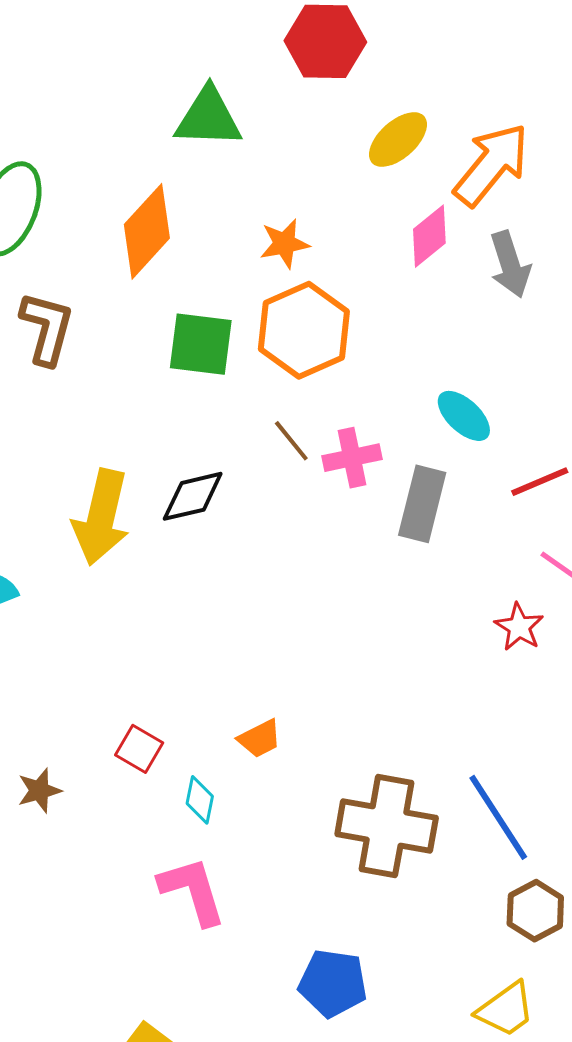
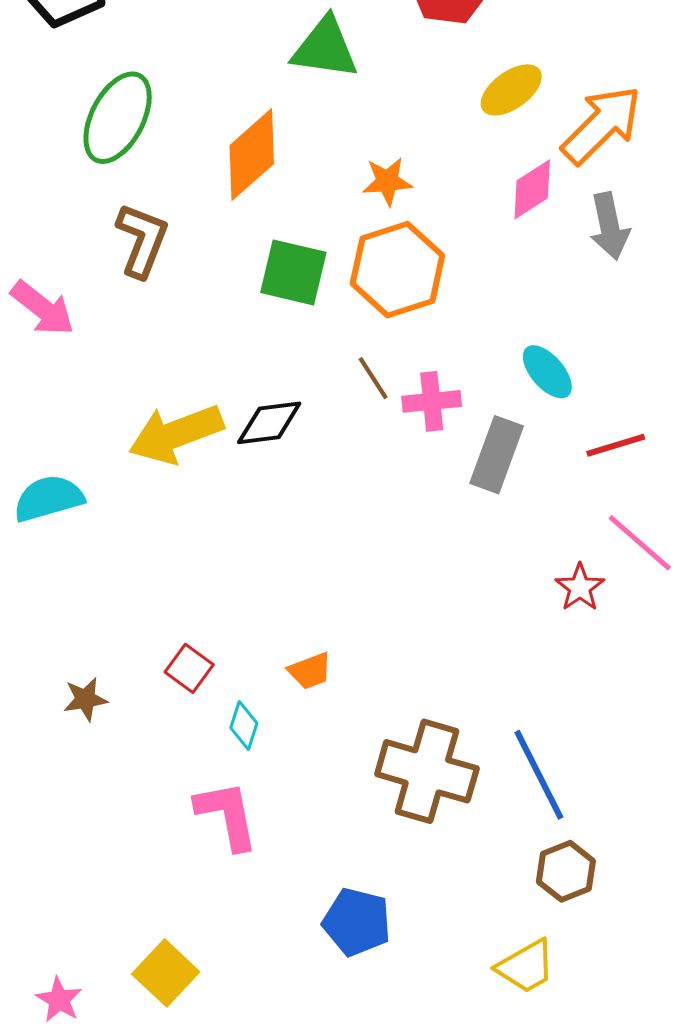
yellow arrow: (101, 517) -> (176, 434), turned 50

